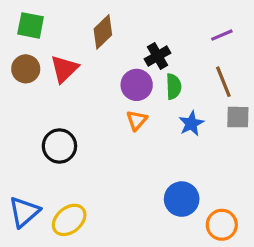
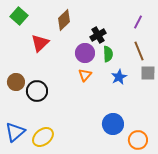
green square: (31, 25) -> (19, 16), turned 30
purple line: (222, 35) -> (138, 22), turned -40
brown circle: (26, 69) -> (16, 82), moved

